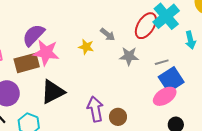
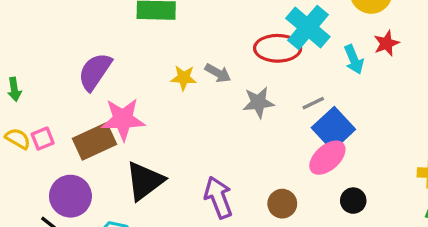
red ellipse: (146, 26) -> (278, 48), turned 68
purple semicircle: (34, 35) -> (95, 72), moved
yellow star: (86, 47) -> (184, 78), moved
brown circle: (118, 117) -> (282, 204), moved

